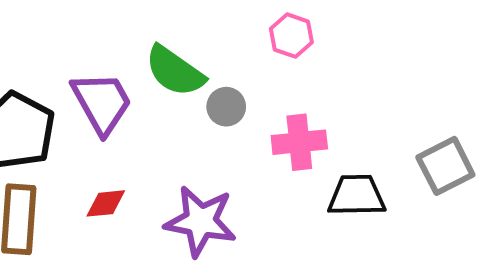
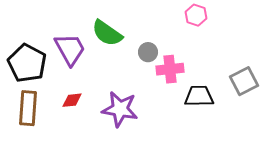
pink hexagon: (291, 36) -> (196, 15), moved
gray circle: (226, 107) -> (148, 52), moved

